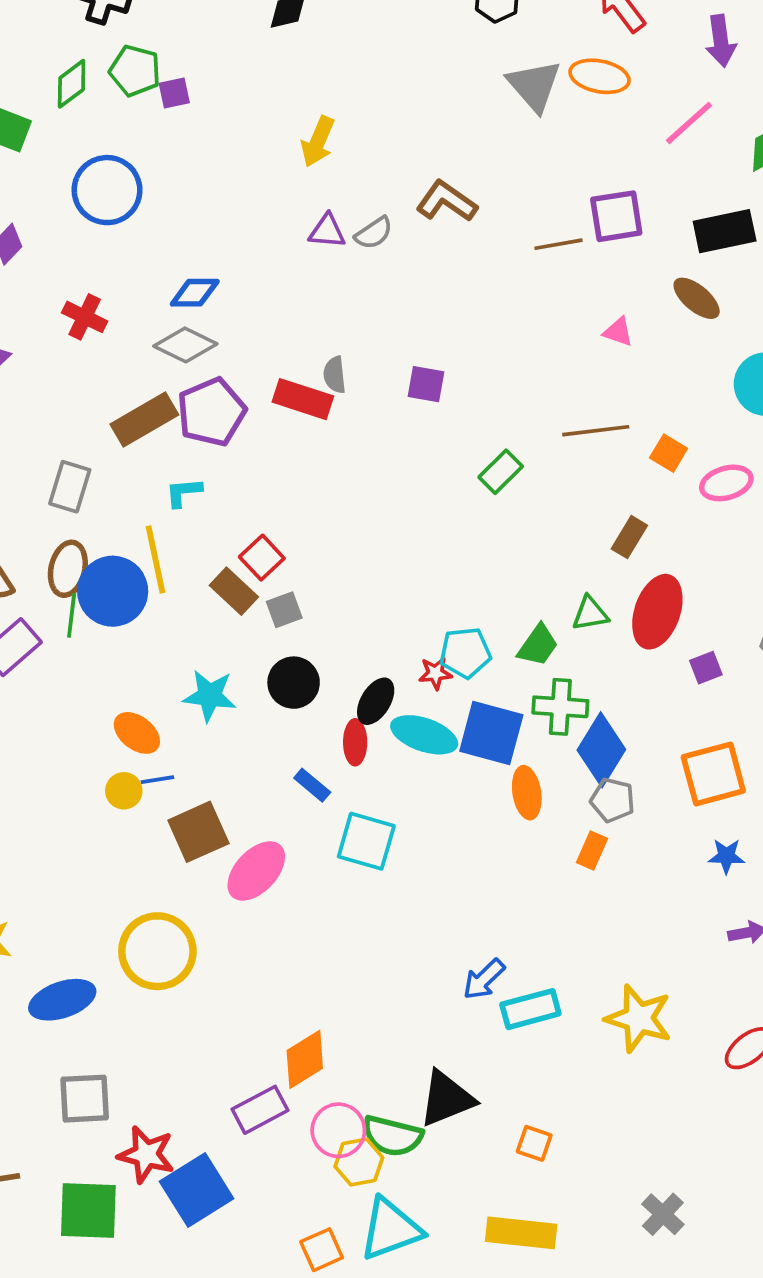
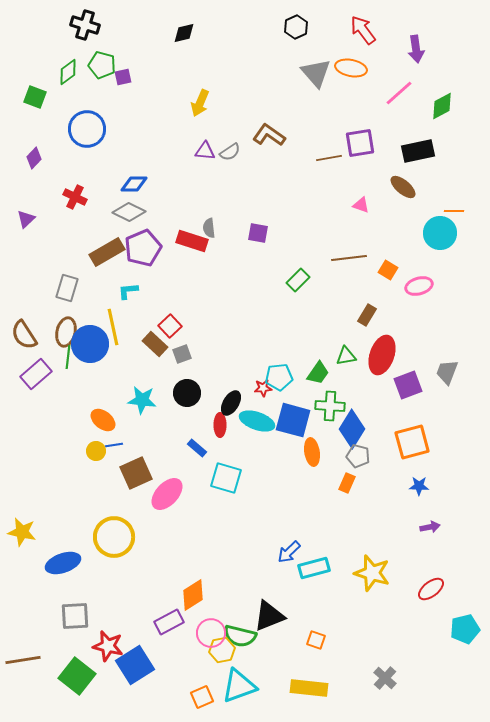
purple square: (706, 668) -> (408, 385), size x1.6
green square: (88, 1211) -> (77, 676), turned 36

